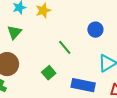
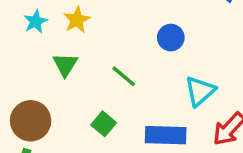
green triangle: (14, 32) -> (65, 65), moved

